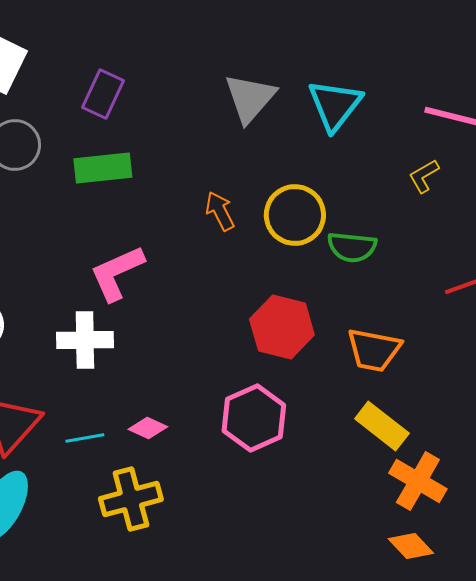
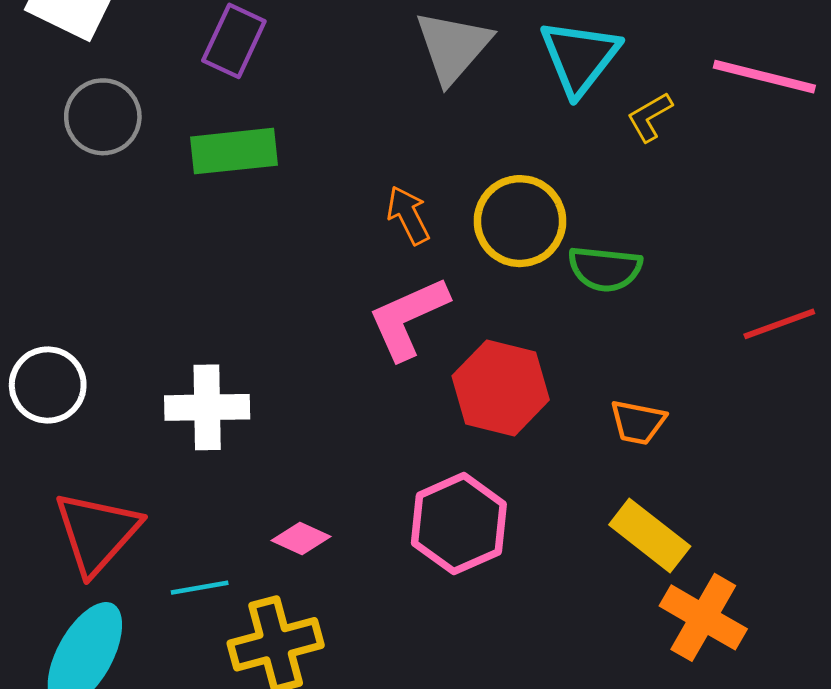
yellow L-shape: (424, 176) -> (650, 117), moved
pink L-shape: (117, 273) -> (408, 318), moved
orange trapezoid: (374, 350) -> (638, 422), size x0.7
cyan line: (85, 438) -> (200, 588), moved

